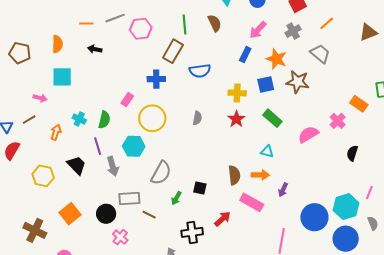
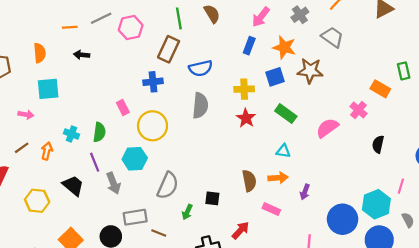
pink rectangle: (127, 100) -> (123, 107), turned -56
gray semicircle: (197, 118) -> (200, 105), moved, size x1.6
brown line: (29, 120) -> (22, 148), moved
pink rectangle: (252, 202) -> (271, 209), size x0.7

